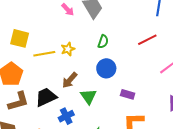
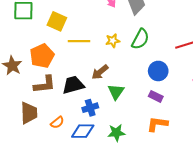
green semicircle: (103, 42) -> (140, 39), size x1.5
yellow star: (68, 49) -> (113, 41), moved
blue circle: (106, 68) -> (158, 71), moved

